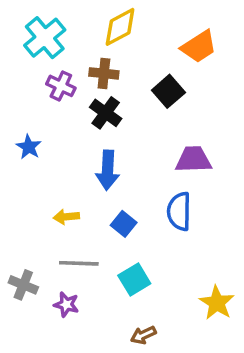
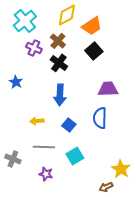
orange trapezoid: (199, 47) -> (92, 26), moved
brown cross: (104, 73) -> (58, 41), turned 35
purple star: (66, 305) -> (46, 174), moved
brown arrow: (143, 335) -> (106, 187), moved

